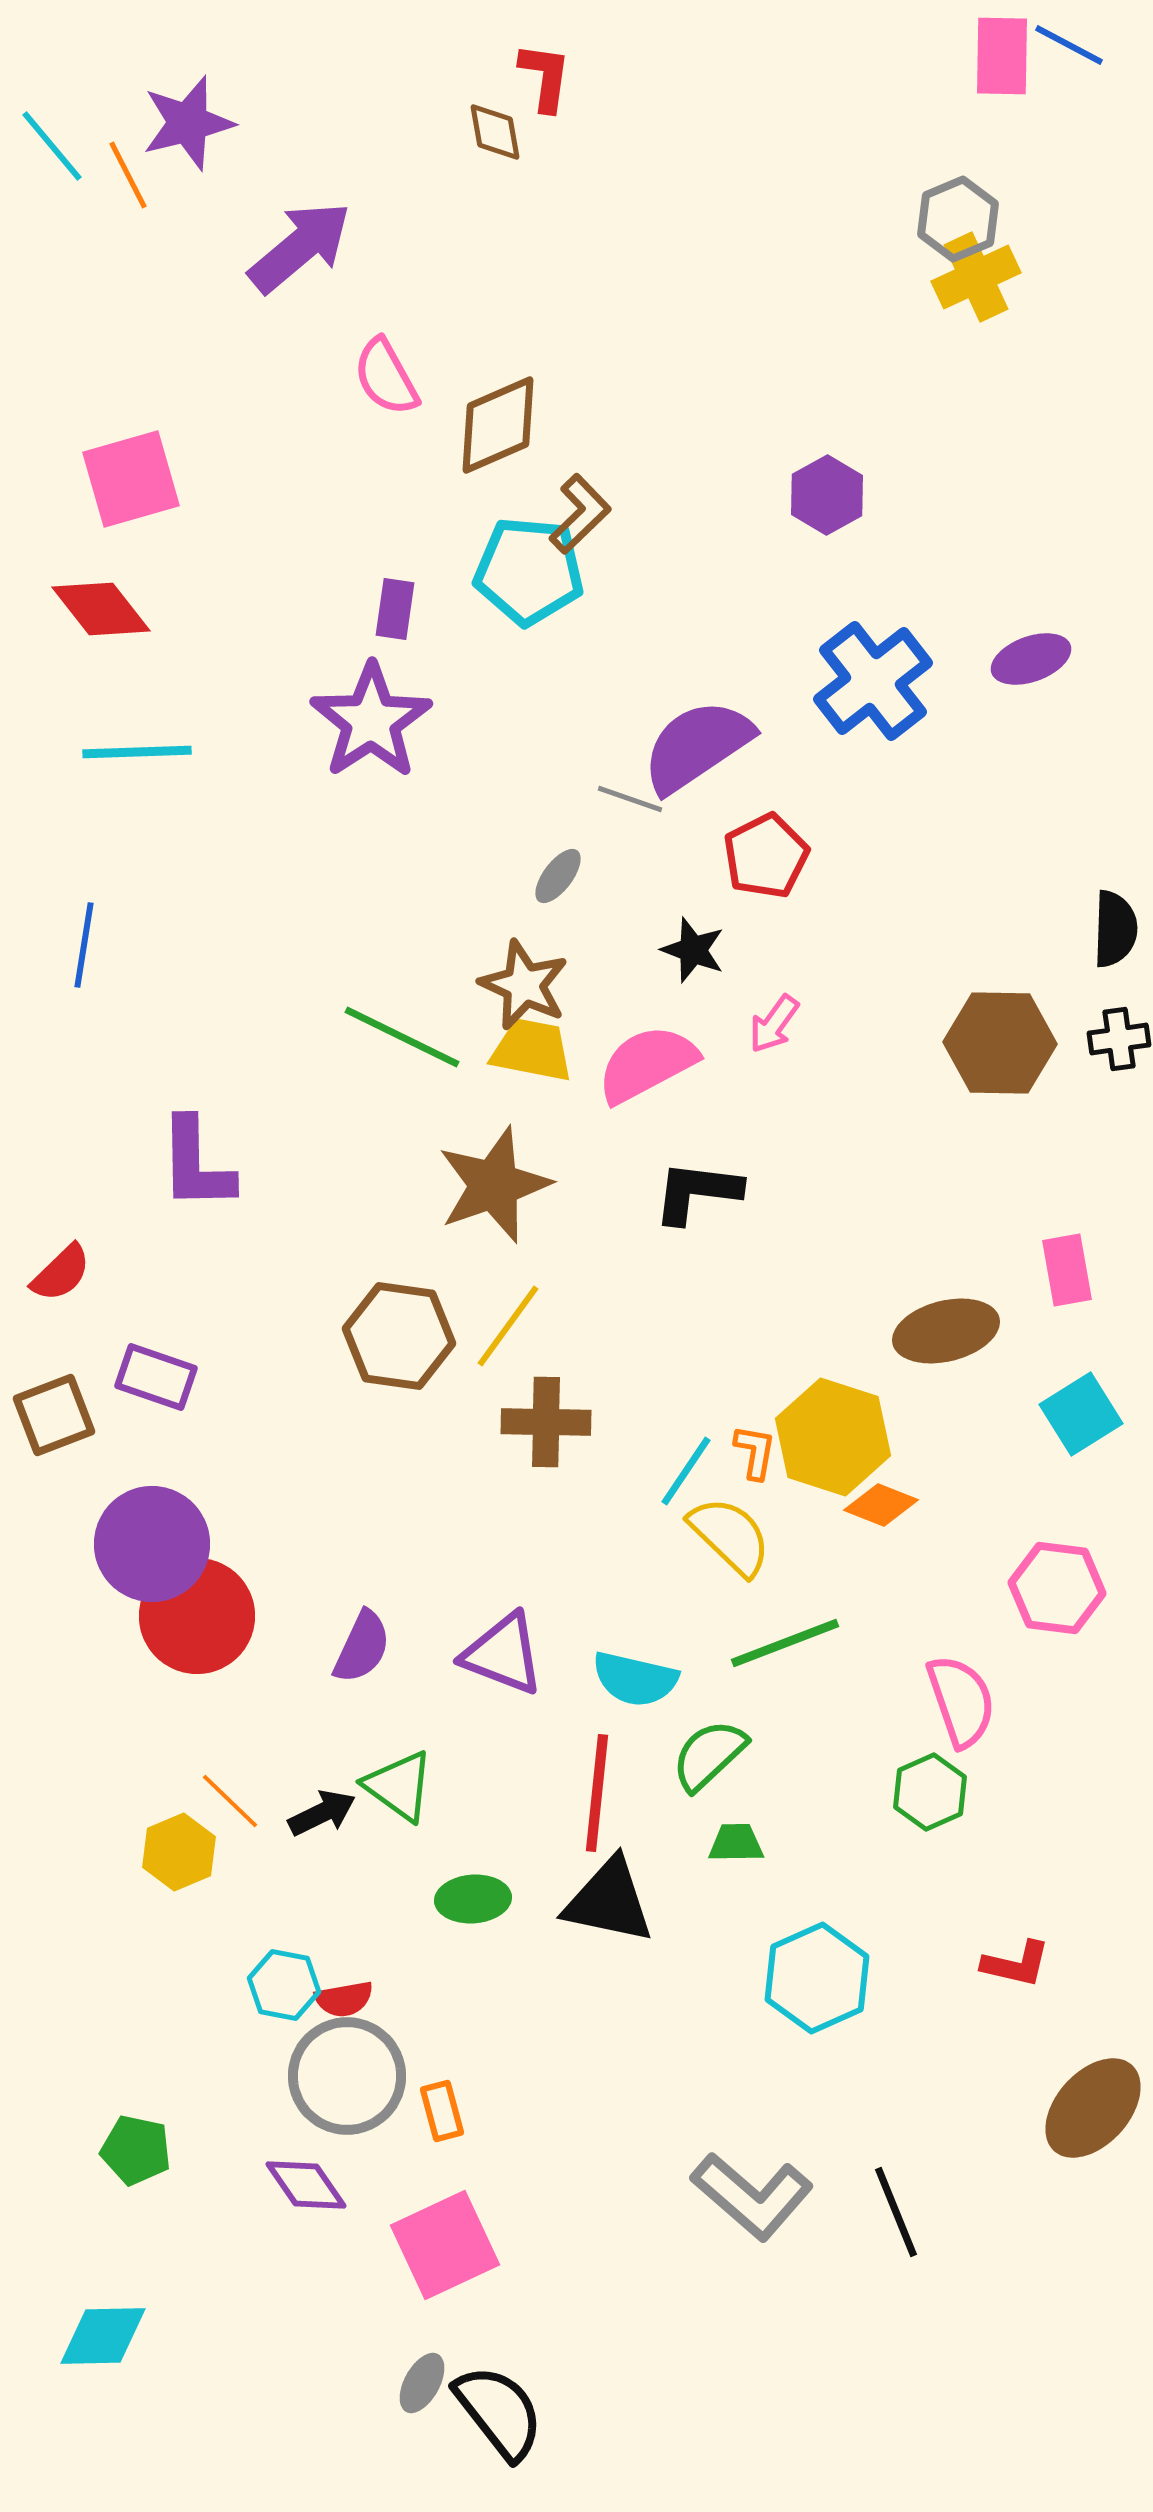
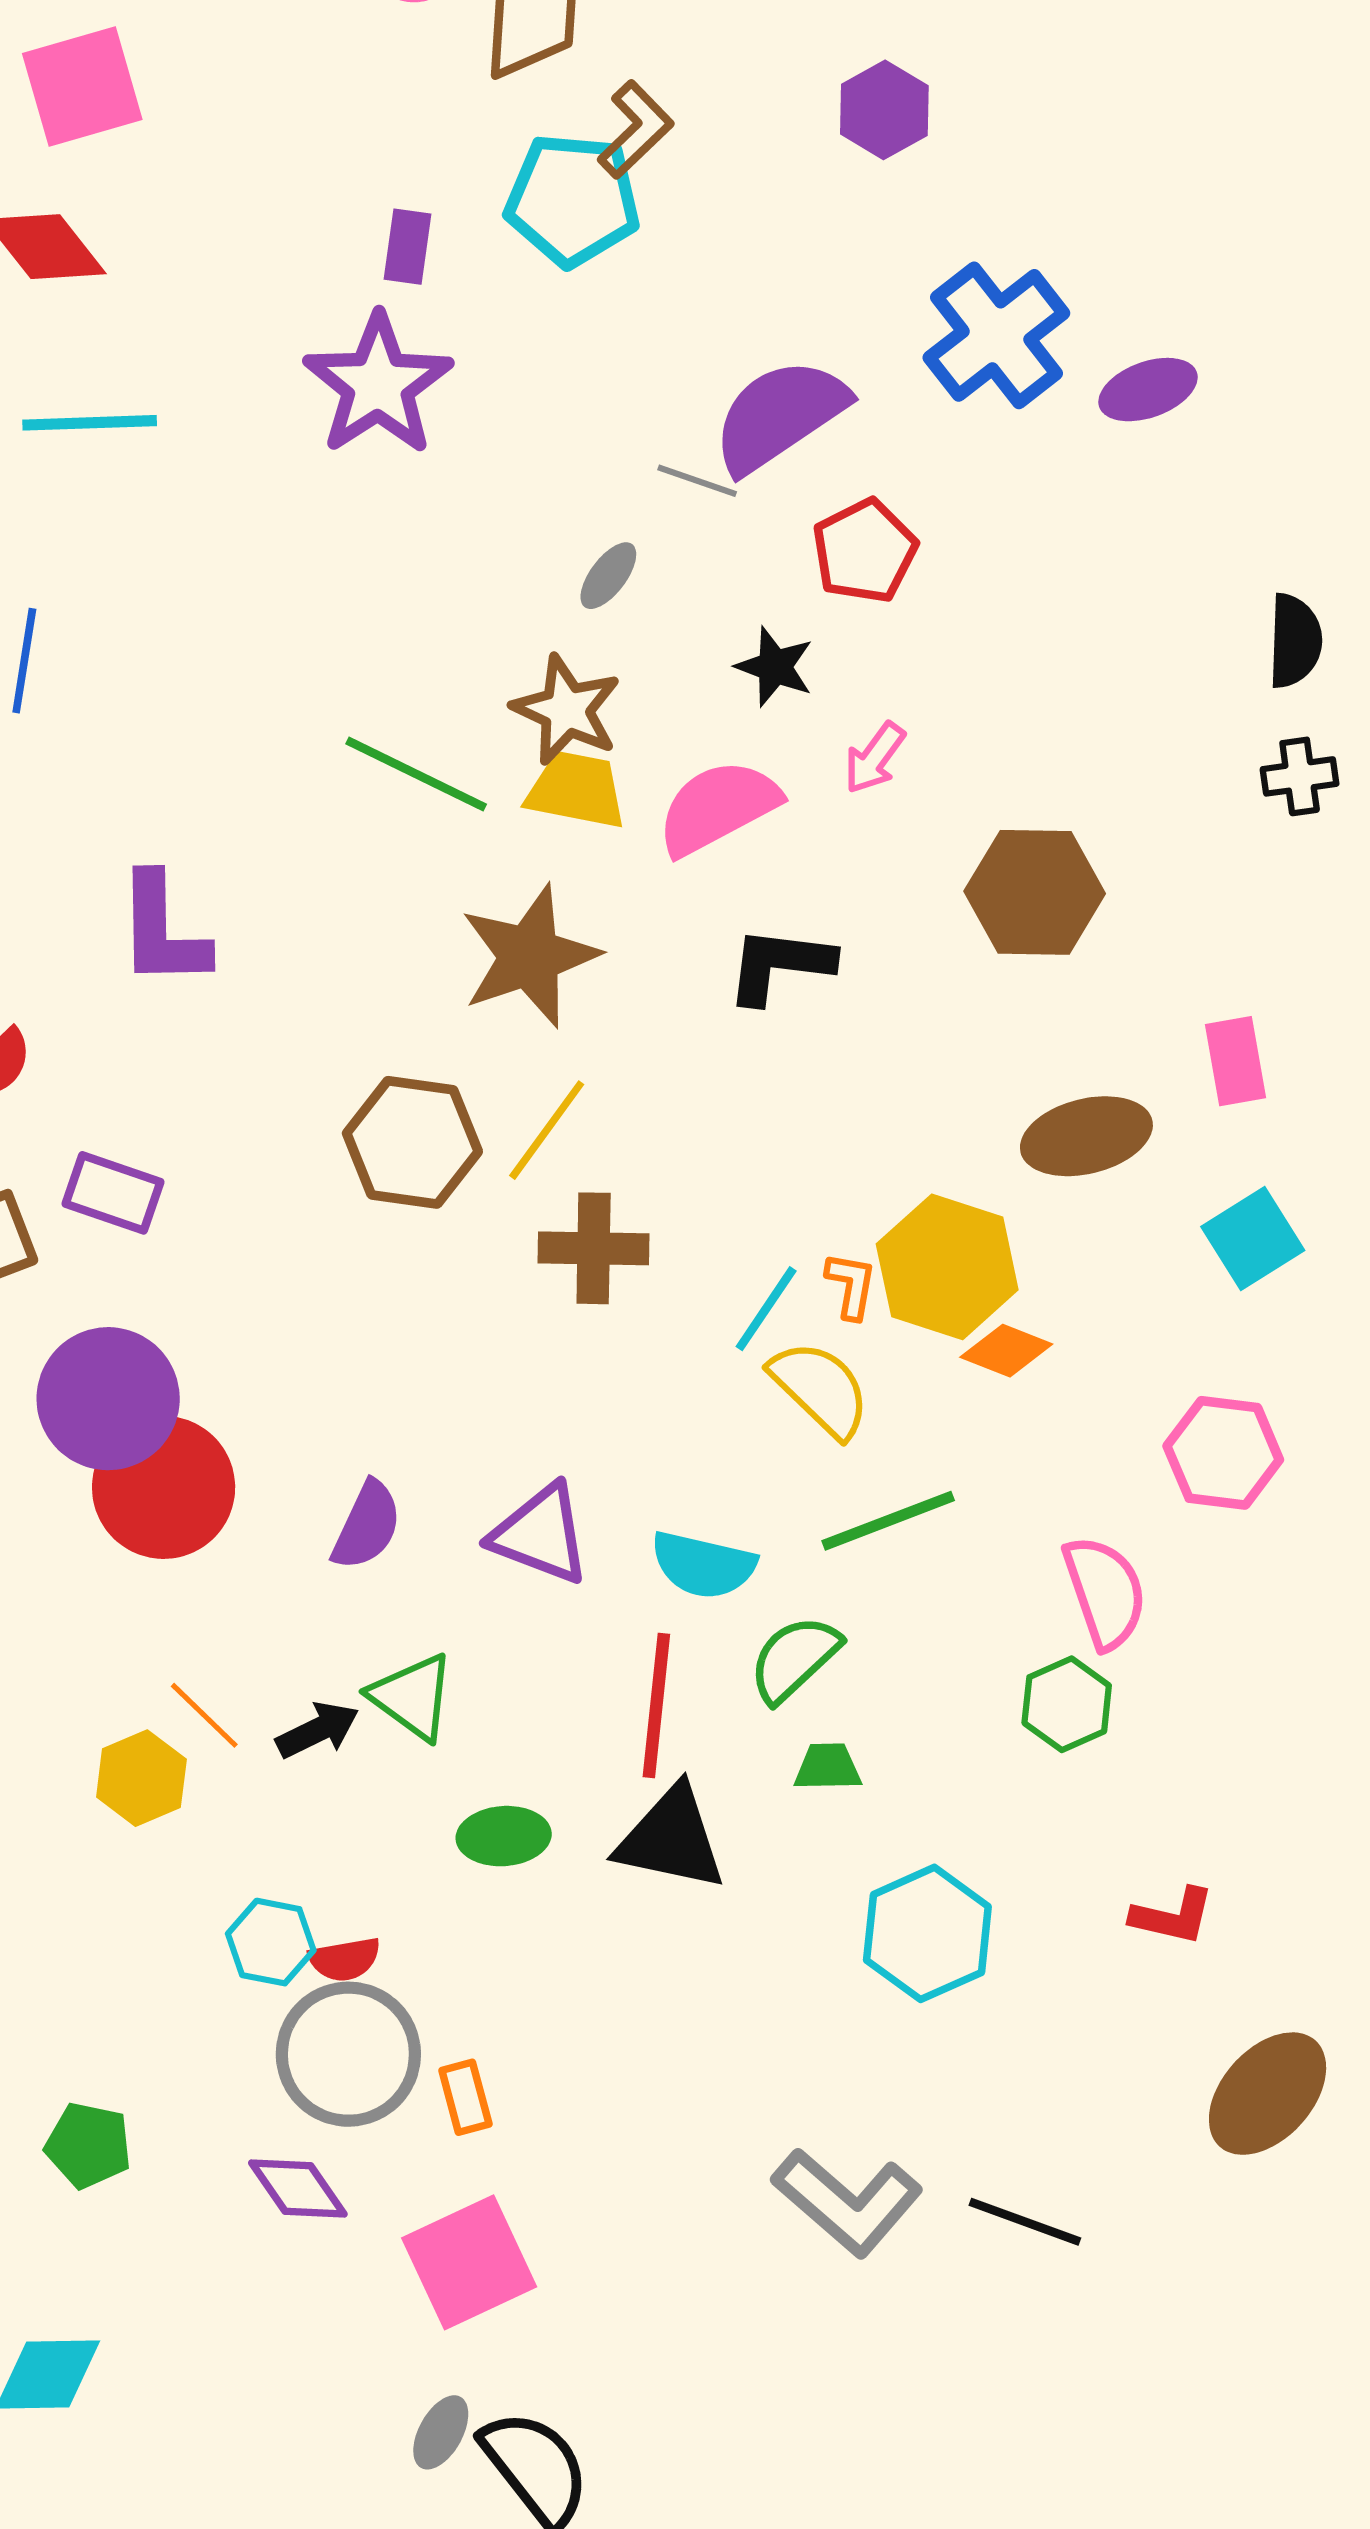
purple hexagon: (827, 495) -> (884, 110), moved
purple ellipse: (1031, 659) -> (1148, 390), moved
brown hexagon: (1000, 1043) -> (1035, 892), moved
black line: (896, 2212) -> (1025, 2222), turned -48

